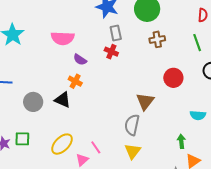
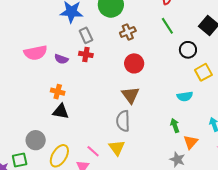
purple semicircle: (80, 60) -> (61, 59), moved
red circle: (173, 78) -> (134, 63), moved
black triangle: (63, 100) -> (61, 111), moved
gray circle: (33, 102) -> (36, 140), moved
yellow triangle: (133, 151) -> (117, 148), moved

